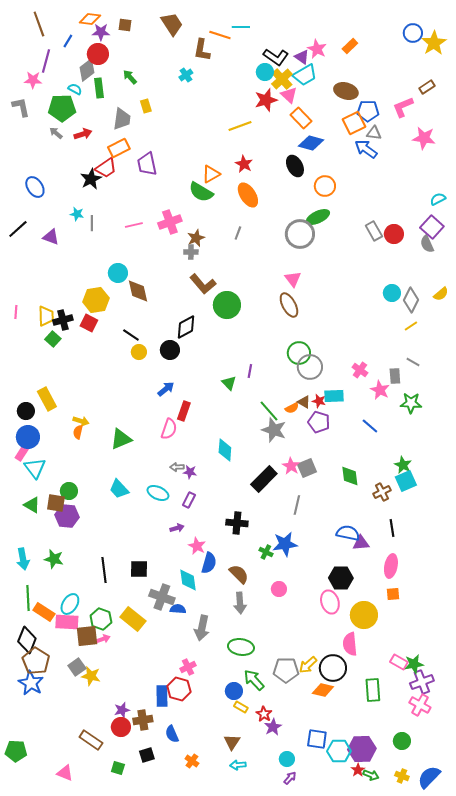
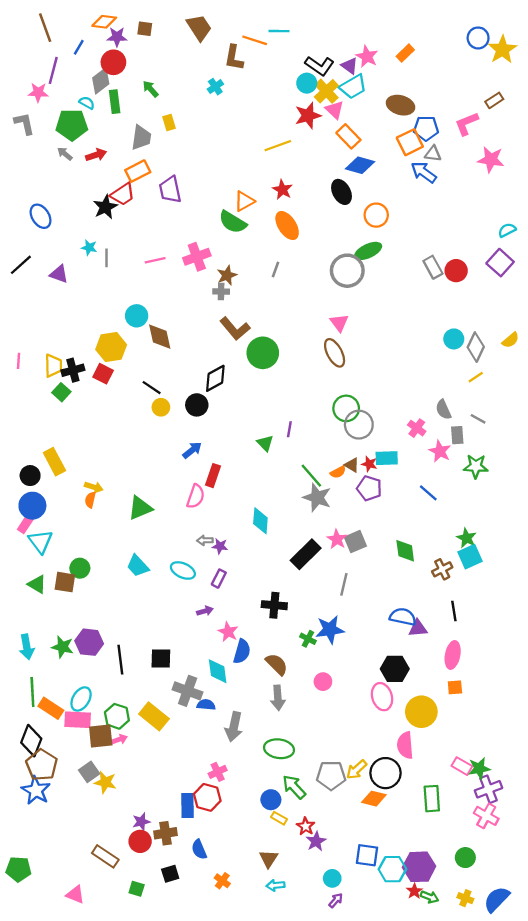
gray semicircle: (427, 244) -> (443, 410), moved
purple hexagon: (67, 516) -> (89, 642), moved

